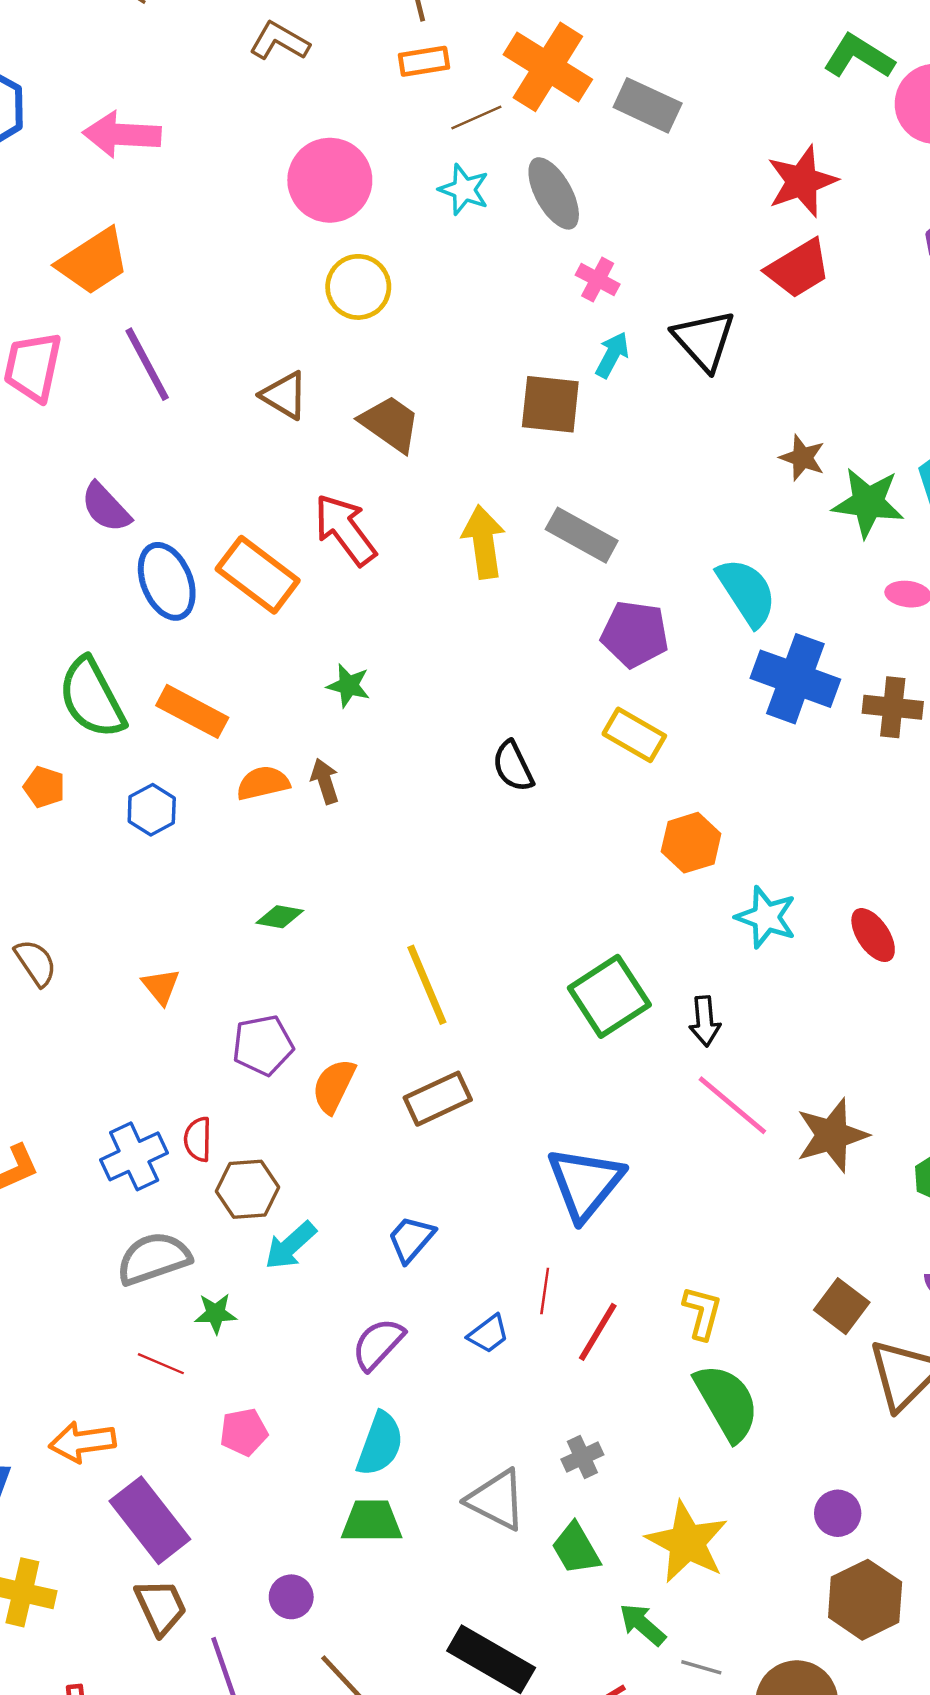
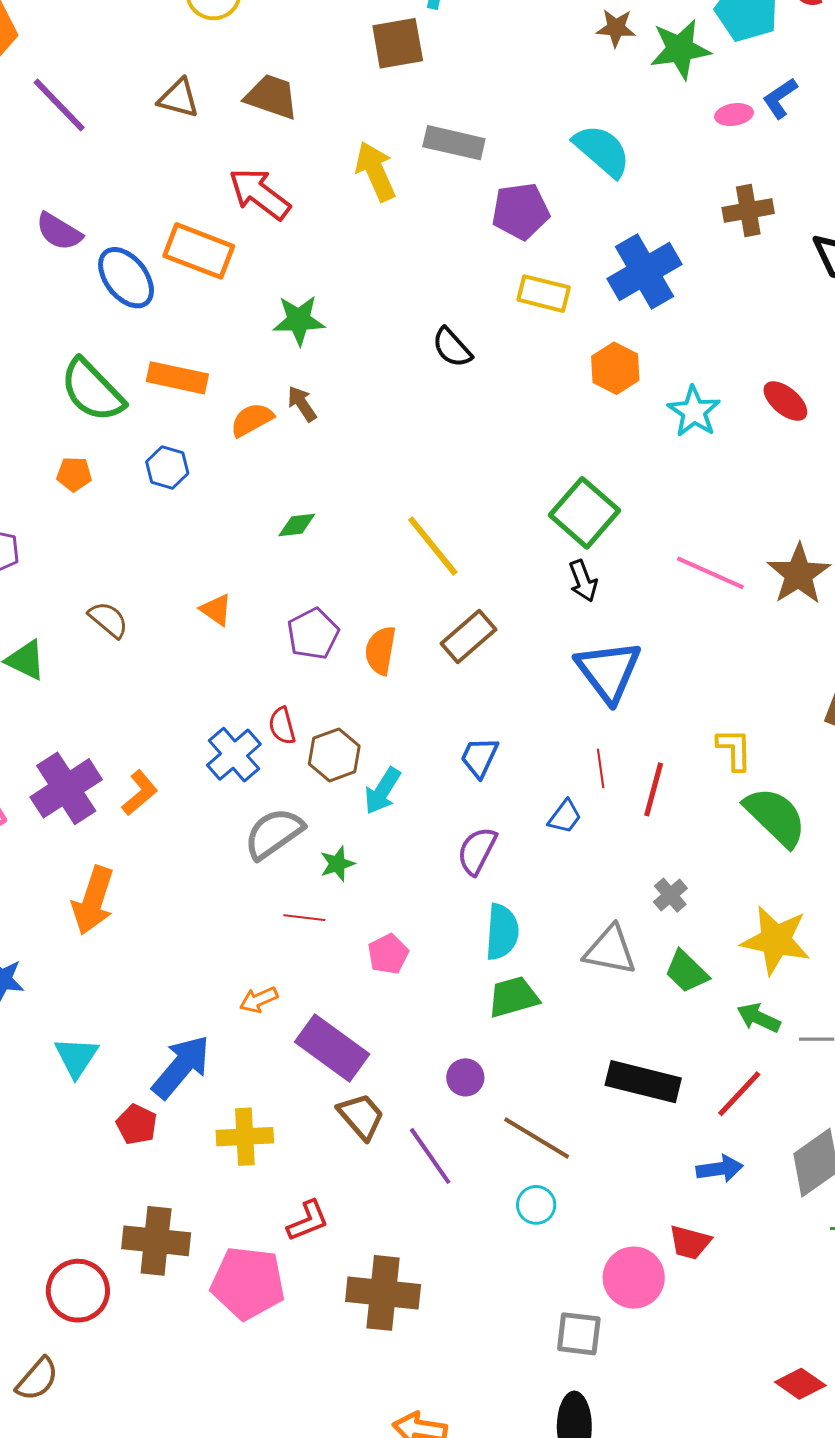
blue cross: (795, 679) -> (644, 271), moved, turned -34
green star: (348, 686) -> (299, 320), size x1.4
cyan star: (766, 917) -> (694, 411), turned 30
black arrow: (705, 1021) -> (583, 581), moved
orange arrow: (82, 1442) -> (259, 1000), size x0.7

